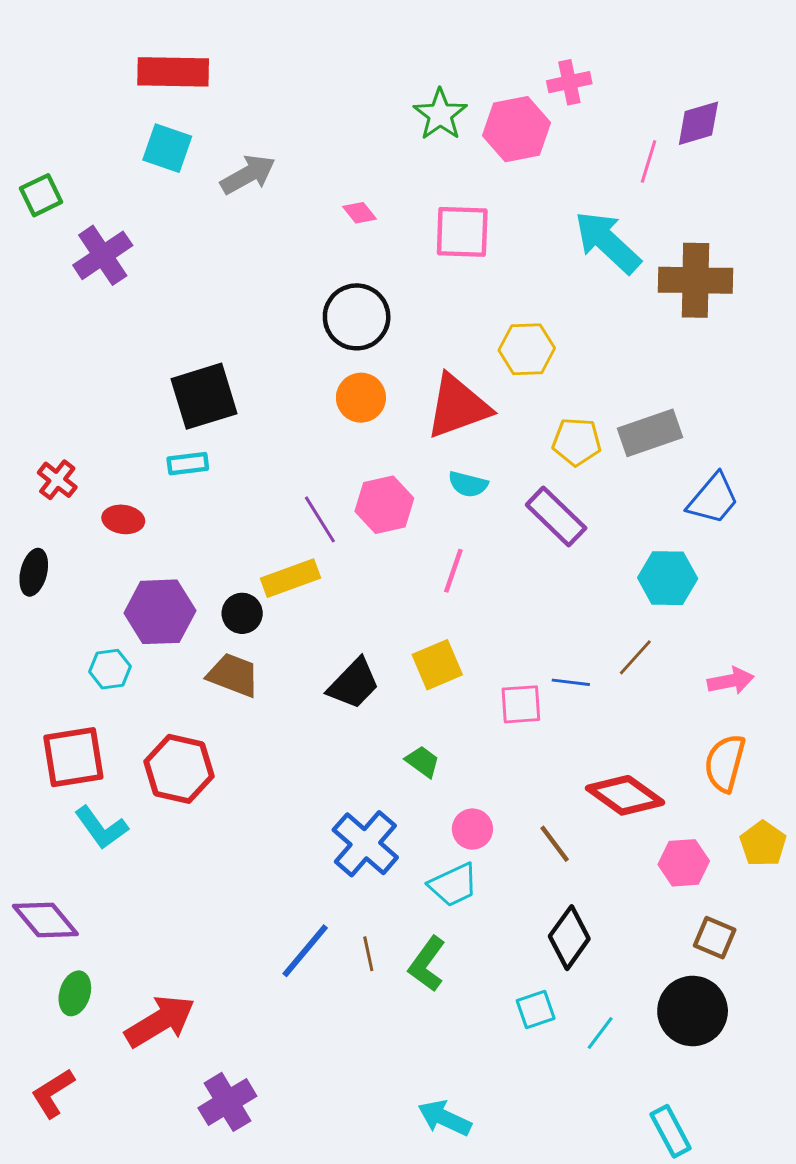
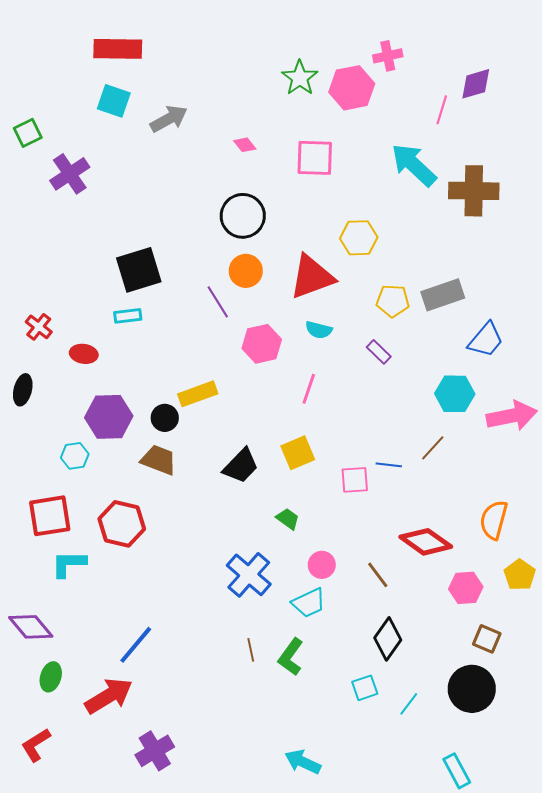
purple rectangle: (556, 516) -> (379, 352), size x0.6
purple line: (320, 519) -> (218, 302), moved
pink arrow: (731, 681) -> (512, 416), moved, size x1.6
cyan L-shape: (101, 828) -> (69, 564), turned 126
blue line: (305, 951) -> (136, 645), moved

